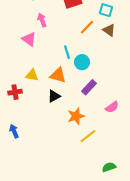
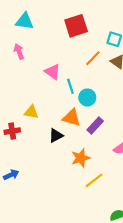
pink arrow: (42, 20) -> (19, 52), moved
pink triangle: (29, 39) -> (53, 72), moved
orange triangle: (58, 75) -> (72, 118), moved
blue arrow: (14, 131) -> (11, 175), turned 88

